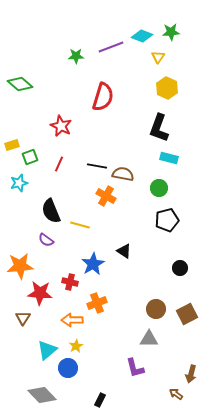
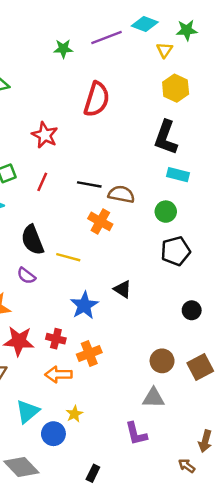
green star: (171, 32) -> (187, 30), moved
red cross: (70, 282) -> (56, 339), moved
yellow star: (76, 346) -> (74, 414), moved

